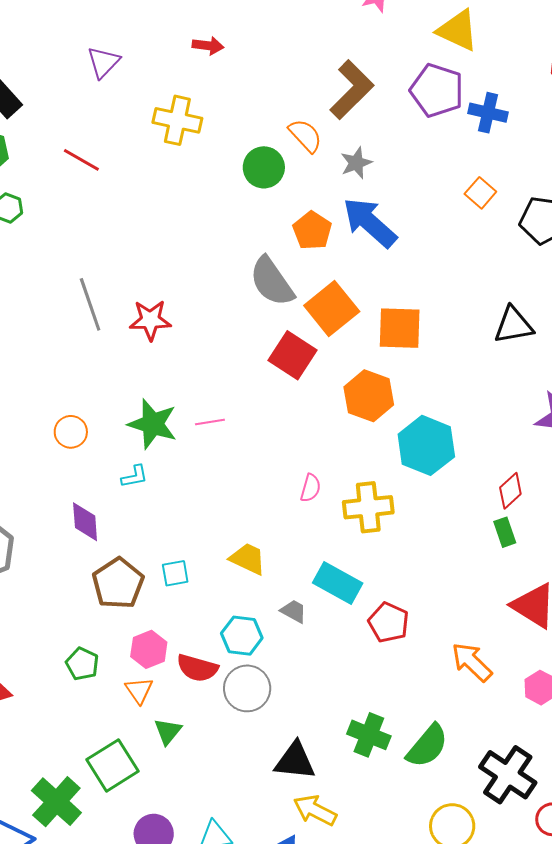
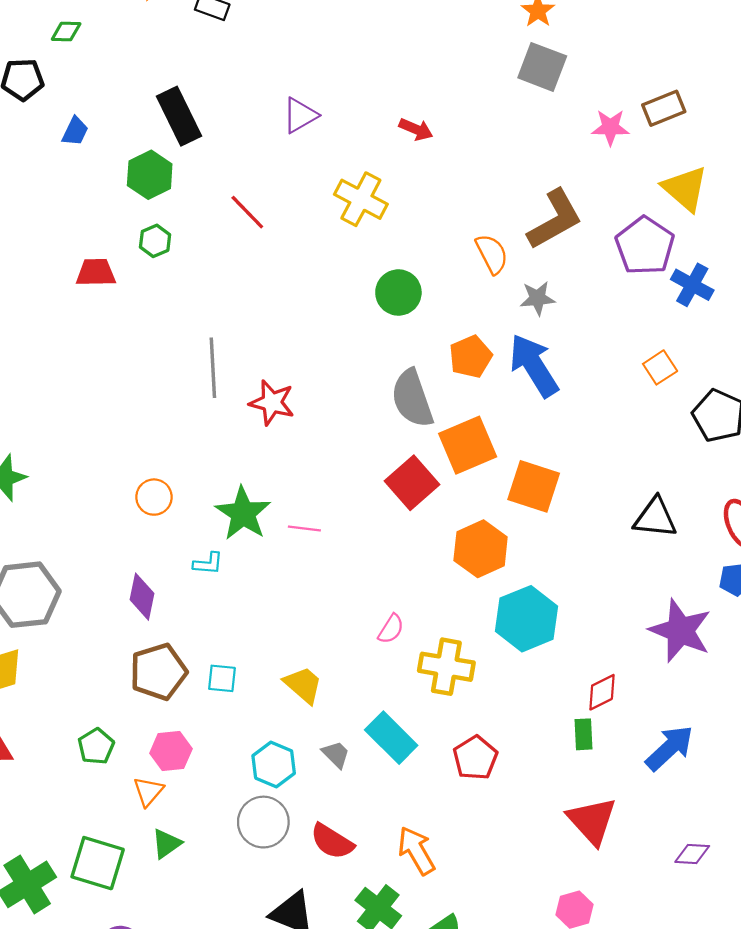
green circle: (264, 167) -> (398, 293), moved
red pentagon: (389, 623) -> (475, 758), moved
orange arrow: (472, 662) -> (416, 851), moved
red semicircle: (197, 668) -> (332, 841), moved
green square: (112, 765) -> (98, 863), turned 33

